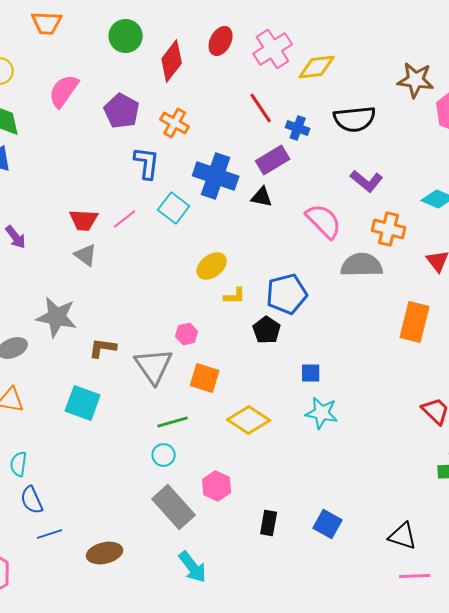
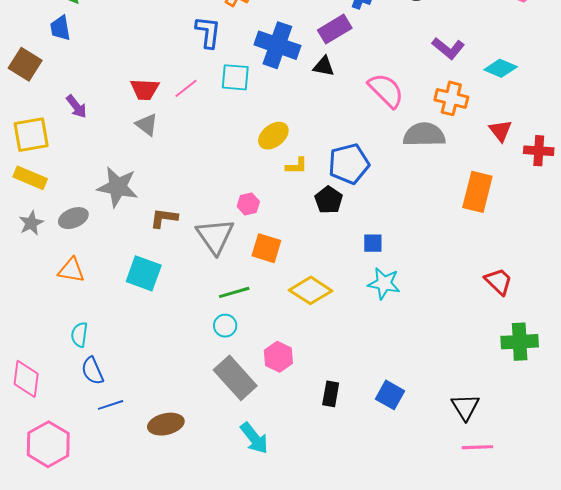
purple L-shape: (367, 181) -> (448, 48), moved
cyan square: (174, 208) -> (235, 77), turned -32
black triangle: (403, 536) -> (465, 407), turned 40

